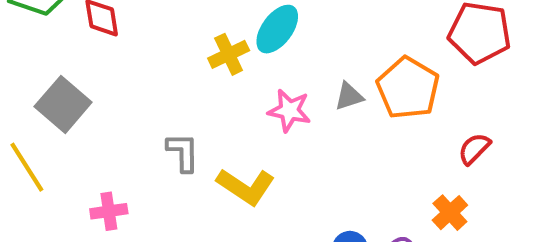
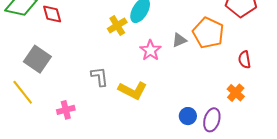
pink star: (289, 111) -> (150, 50), turned 30
red semicircle: (474, 149) -> (244, 60), turned -48

